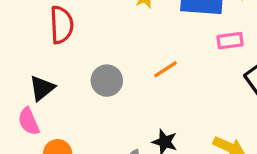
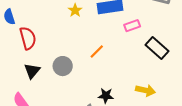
black triangle: (42, 88) -> (32, 71), moved

